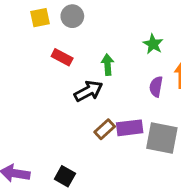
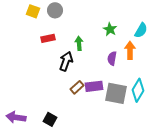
yellow square: (40, 18) -> (33, 11), turned 32
red rectangle: (62, 57) -> (48, 38), turned -40
black arrow: (88, 91) -> (66, 61), turned -42

